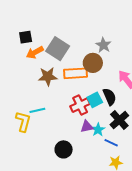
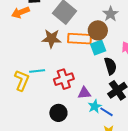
orange arrow: (35, 52) -> (20, 12), moved
cyan square: (95, 100) -> (98, 47), moved
red cross: (80, 105) -> (64, 79), moved
cyan star: (98, 130) -> (95, 106), moved

